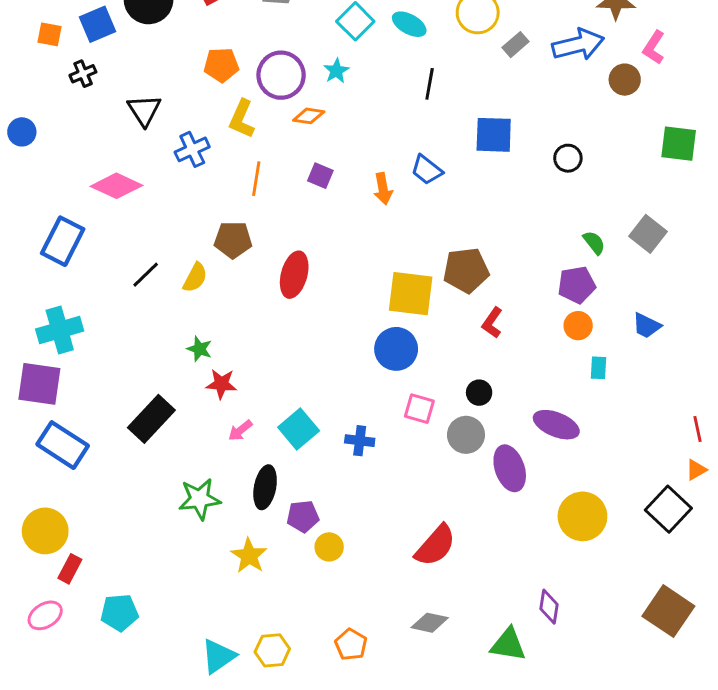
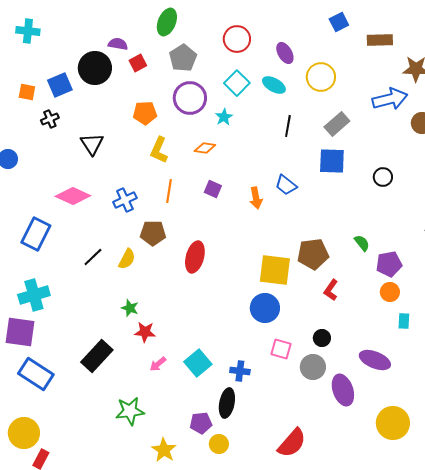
gray rectangle: (515, 45) -> (337, 124), moved, size x1.4
purple circle: (281, 75) -> (190, 98), moved
blue cross: (192, 149) -> (125, 200), moved
green semicircle: (594, 243) -> (362, 243), moved
black ellipse: (265, 487) -> (227, 403), moved

